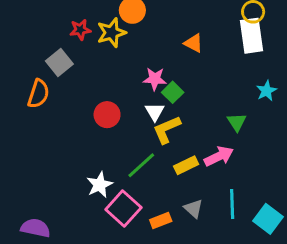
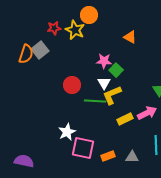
yellow star: (112, 33) -> (75, 30), turned -30
orange semicircle: (38, 94) -> (26, 54), moved
green line: (141, 165) -> (95, 101), moved, turned 45
pink square: (123, 209) -> (83, 148), turned -30
gray triangle: (193, 209) -> (132, 157), moved, turned -40

